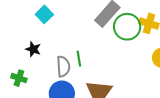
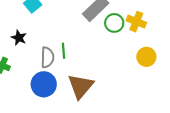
green circle: (127, 27) -> (114, 23), size x0.7

